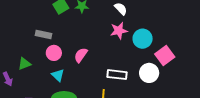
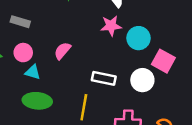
pink circle: (54, 53) -> (23, 53), moved
pink square: (165, 56) -> (163, 61), turned -30
cyan triangle: (58, 75) -> (33, 72), turned -32

